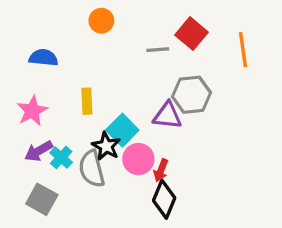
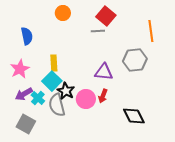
red square: (191, 34) -> (106, 16), moved
blue semicircle: (43, 58) -> (27, 36), turned 72
gray hexagon: (191, 95) -> (135, 60), moved
cyan square: (122, 130) -> (52, 81), moved
red arrow: (161, 170) -> (103, 96), moved
black diamond: (164, 199) -> (134, 116), moved, turned -50

